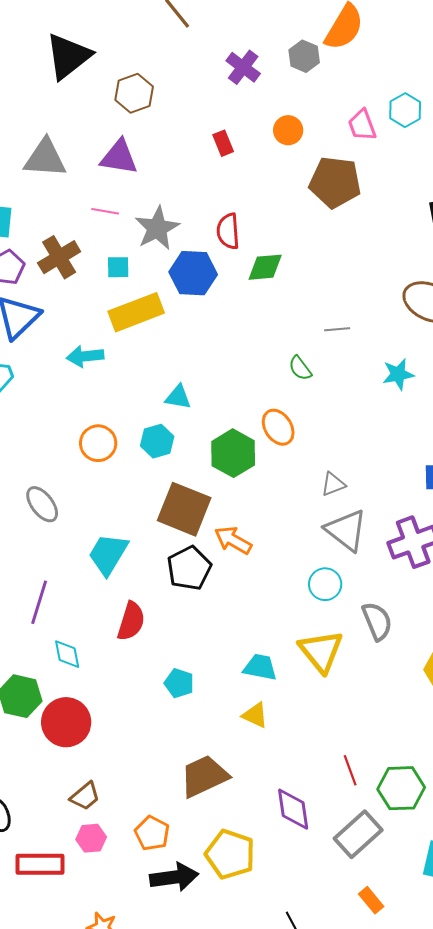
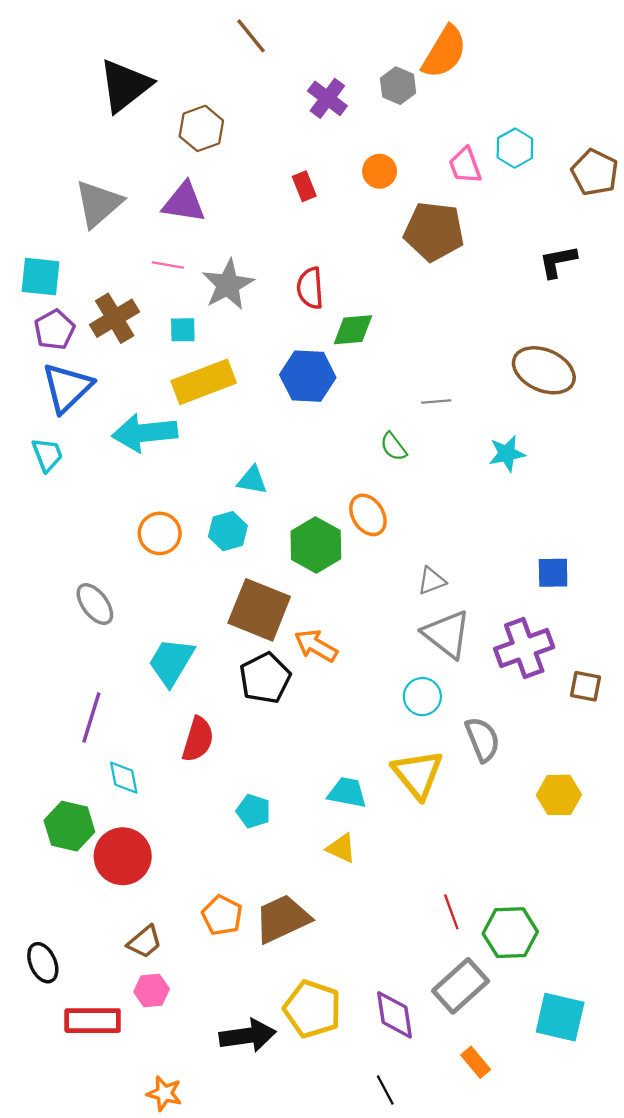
gray triangle: (45, 158) -> (98, 204), turned -45
blue hexagon: (193, 273) -> (308, 376), moved
cyan arrow: (85, 356) -> (145, 433), size x1.5
purple diamond: (293, 809) -> (395, 1015), moved
orange pentagon: (152, 833) -> (222, 915), moved

